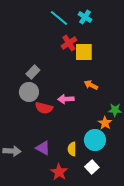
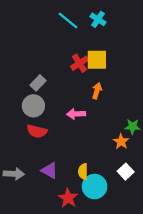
red cross: (69, 43) -> (80, 63), moved
orange arrow: (91, 85) -> (97, 91), moved, turned 80
red semicircle: (44, 108) -> (37, 131), moved
cyan circle: (95, 140) -> (95, 187), moved
white square: (92, 167) -> (126, 172), moved

